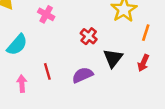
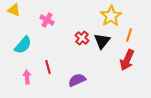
black triangle: (113, 58) -> (102, 41), moved
red arrow: (143, 63) -> (127, 60), size x1.5
purple semicircle: (83, 75) -> (77, 80), moved

